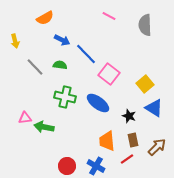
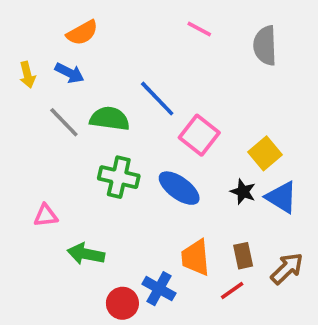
blue arrow: (62, 40) -> (69, 73), moved
green semicircle: (60, 65) -> (110, 119), size x1.5
black star: (129, 116) -> (243, 192), moved
green arrow: (44, 127) -> (86, 254), moved
blue cross: (96, 166) -> (159, 289), moved

